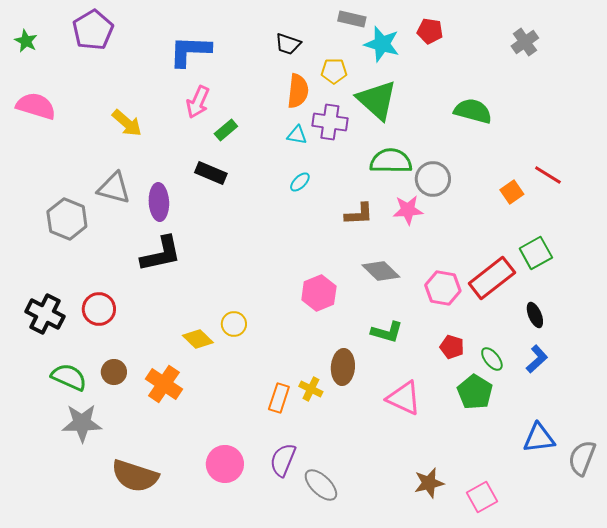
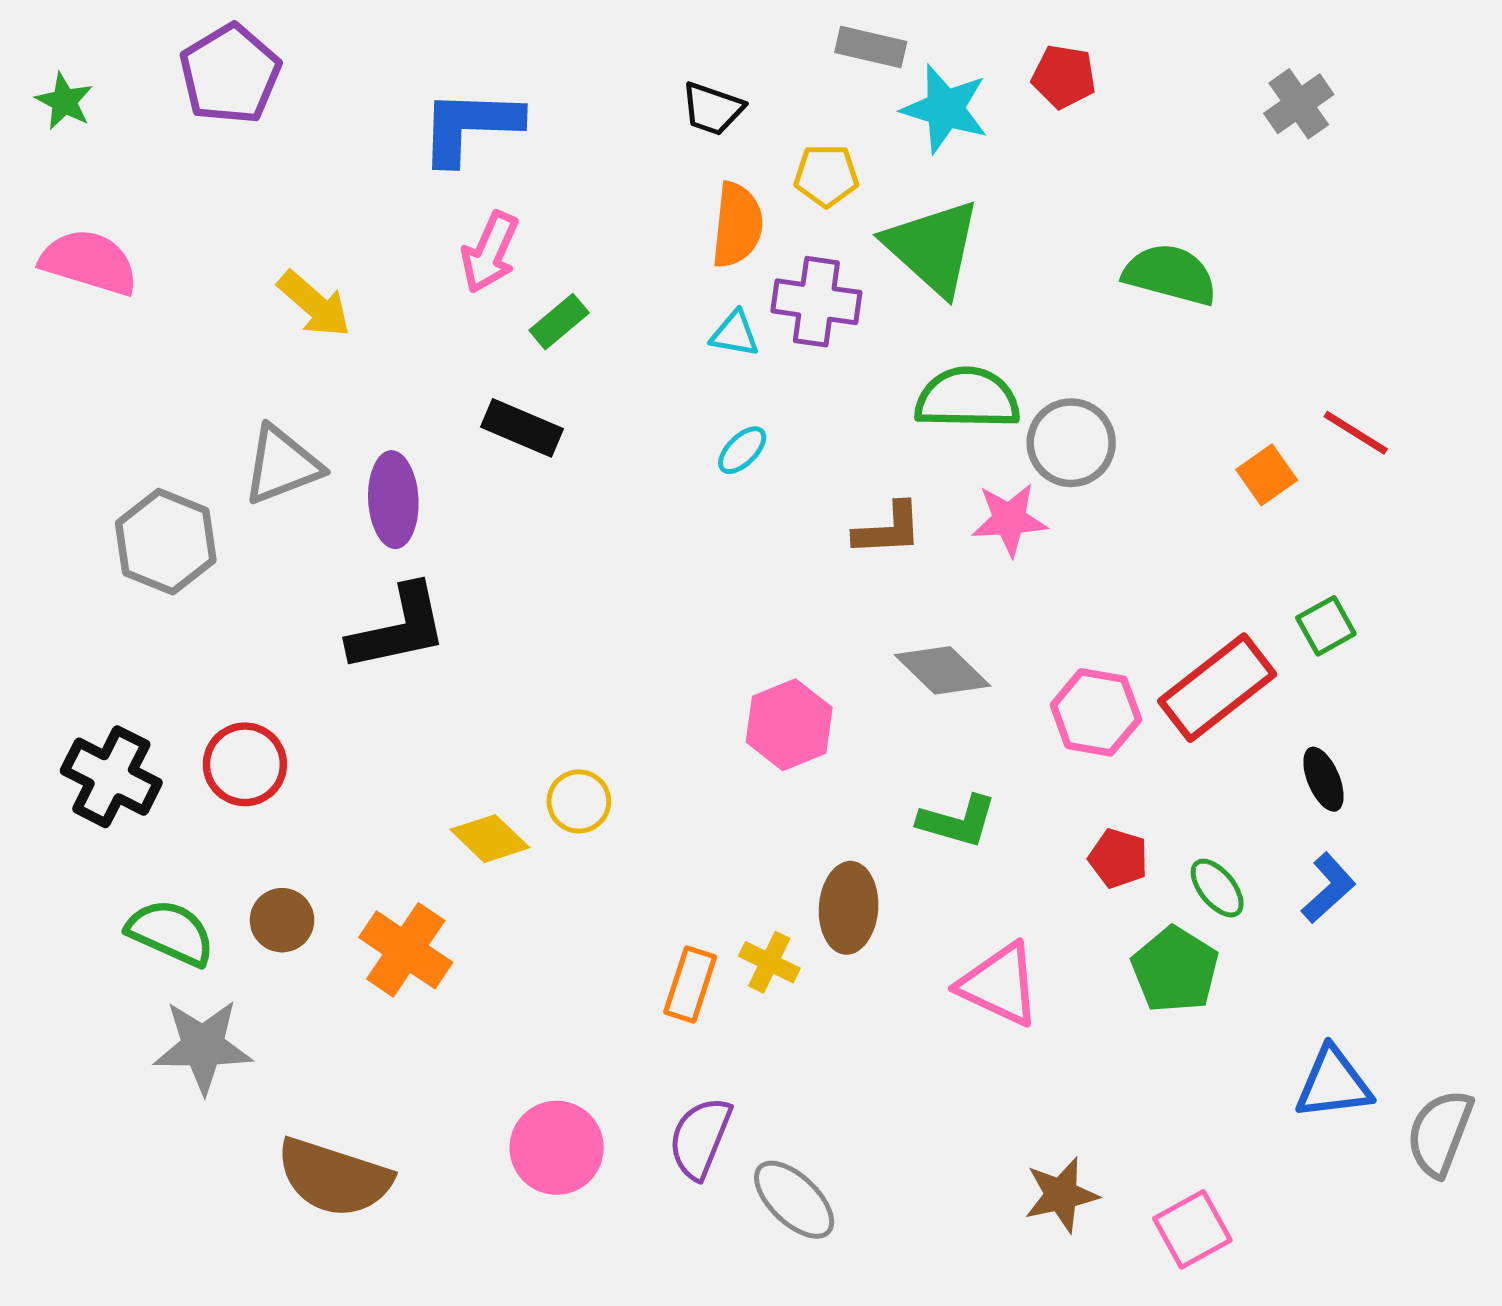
gray triangle: (114, 188) -> (282, 465), turned -36
green square: (536, 253) -> (1326, 626), size x0.7

